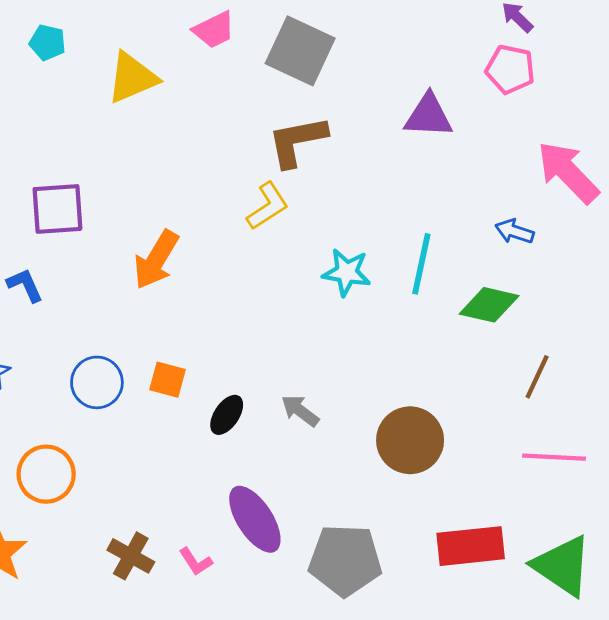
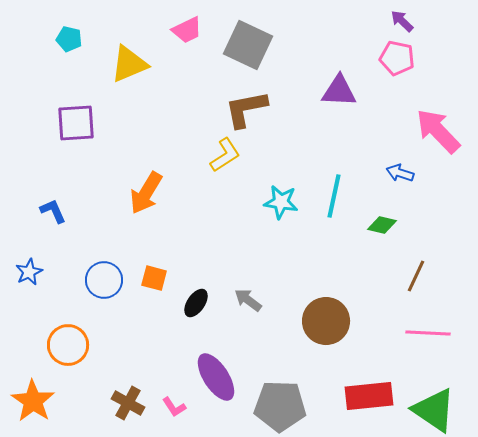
purple square: (57, 209) -> (76, 123), moved
green diamond: (489, 305) -> (382, 225), size x0.7

